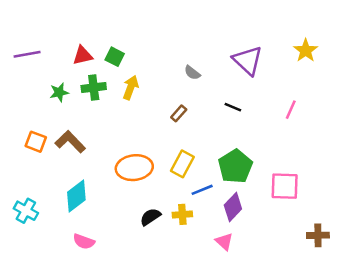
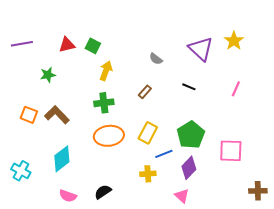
yellow star: (306, 51) -> (234, 41), moved
green cross: (94, 87) -> (104, 103), moved
black semicircle: (150, 217) -> (103, 192), moved

